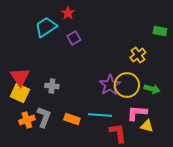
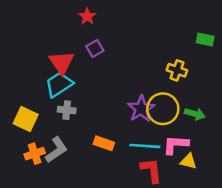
cyan trapezoid: (46, 27) -> (59, 84), moved
yellow cross: (138, 55) -> (177, 70), turned -35
red triangle: (20, 77) -> (62, 63), moved
cyan line: (100, 115) -> (145, 146), moved
gray L-shape: (44, 117) -> (56, 150), turned 35
orange rectangle: (72, 119) -> (104, 143), moved

